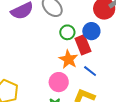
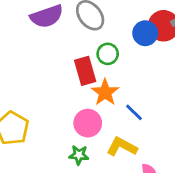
blue circle: (91, 31) -> (145, 33), moved
red rectangle: (83, 45) -> (85, 71), moved

